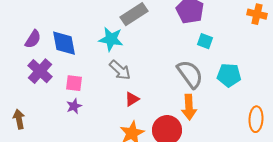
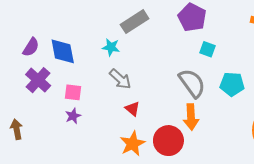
cyan star: (111, 39) -> (111, 47), size x0.7
red triangle: (132, 99) -> (133, 109), turned -49

